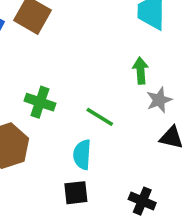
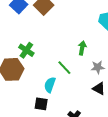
green arrow: (140, 71) -> (82, 48), moved
green cross: (40, 102) -> (26, 50), moved

